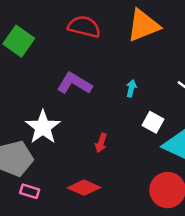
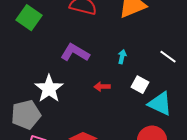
red arrow: (101, 143) -> (102, 87), moved, turned 70

